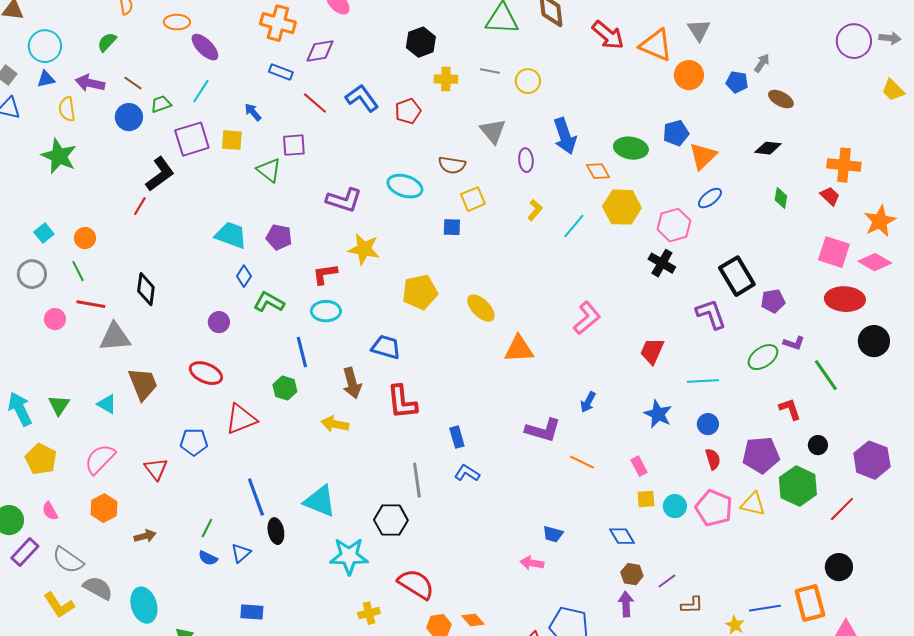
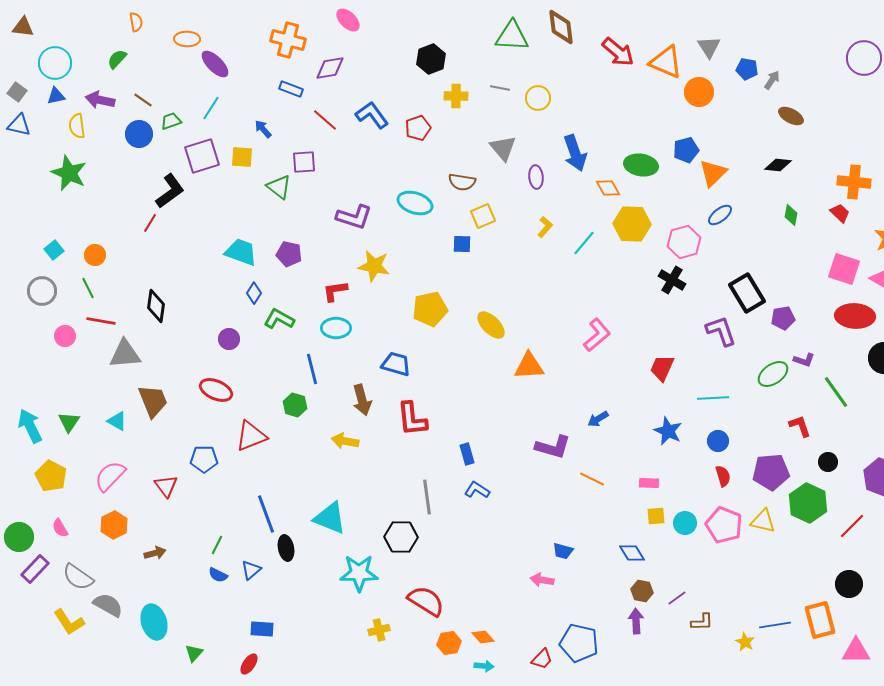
blue pentagon: (737, 82) -> (747, 69), moved
blue arrow: (588, 402) -> (598, 419), turned 30
pink rectangle: (639, 466) -> (649, 483), turned -60

